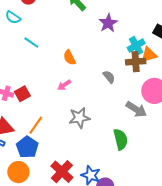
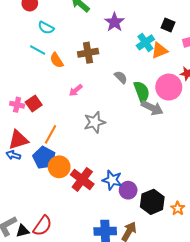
cyan semicircle: (13, 17) -> (46, 28), moved
orange semicircle: (69, 58) -> (57, 60), moved
brown cross: (136, 62) -> (88, 53), moved
green semicircle: (121, 139) -> (142, 92), moved
orange circle: (18, 172) -> (59, 167), moved

